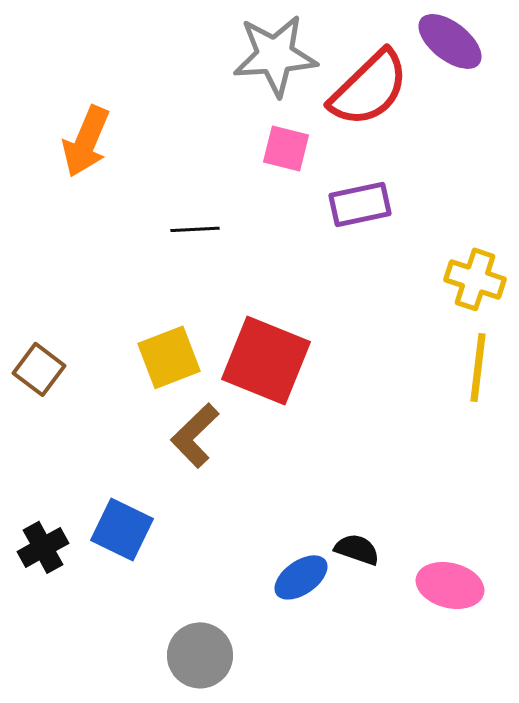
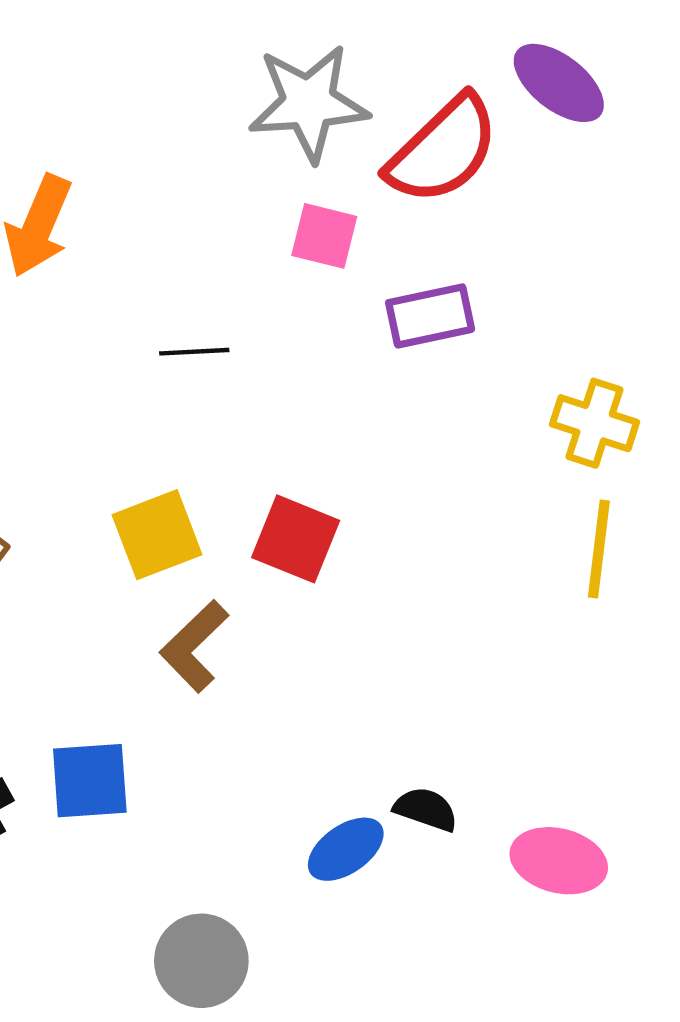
red square: (266, 360) -> (296, 539), size x0.7
blue square: (122, 529) -> (90, 781), turned -30

